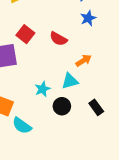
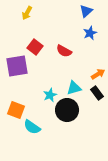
orange arrow: (84, 60) -> (98, 74), moved
black circle: (62, 106) -> (67, 110), size x1.5
black rectangle: (96, 107) -> (97, 93), moved

